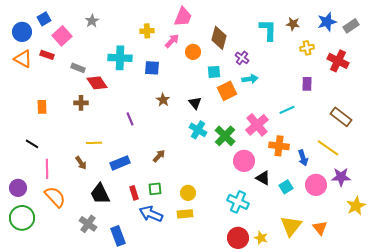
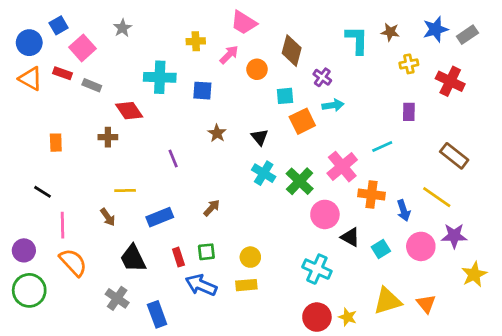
pink trapezoid: (183, 17) -> (244, 23), turned 100
gray rectangle: (78, 68) -> (92, 85), moved
yellow triangle: (291, 226) -> (388, 301), turned 35

